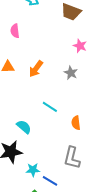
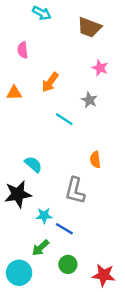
orange arrow: (36, 69) -> (50, 82), moved
cyan line: (50, 107) -> (64, 119), moved
gray L-shape: (72, 158) -> (75, 191), moved

